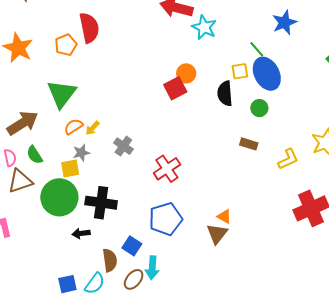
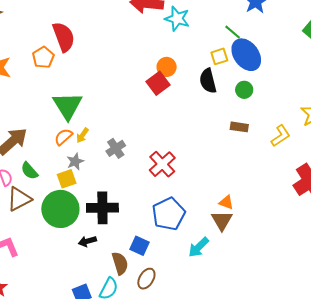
green triangle: (62, 94) -> (68, 106), moved
gray cross: (123, 146) -> (116, 148), turned 30
cyan arrow: (152, 268) -> (199, 247), moved, turned 50

